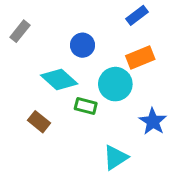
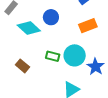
cyan diamond: (59, 80) -> (29, 28), moved
cyan circle: (115, 84) -> (75, 55), moved

